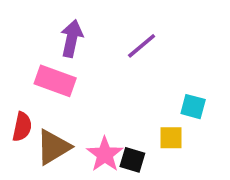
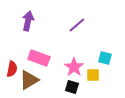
purple arrow: (72, 39) -> (28, 21), moved
pink rectangle: (55, 81) -> (39, 58), moved
pink star: (105, 154) -> (74, 67), moved

